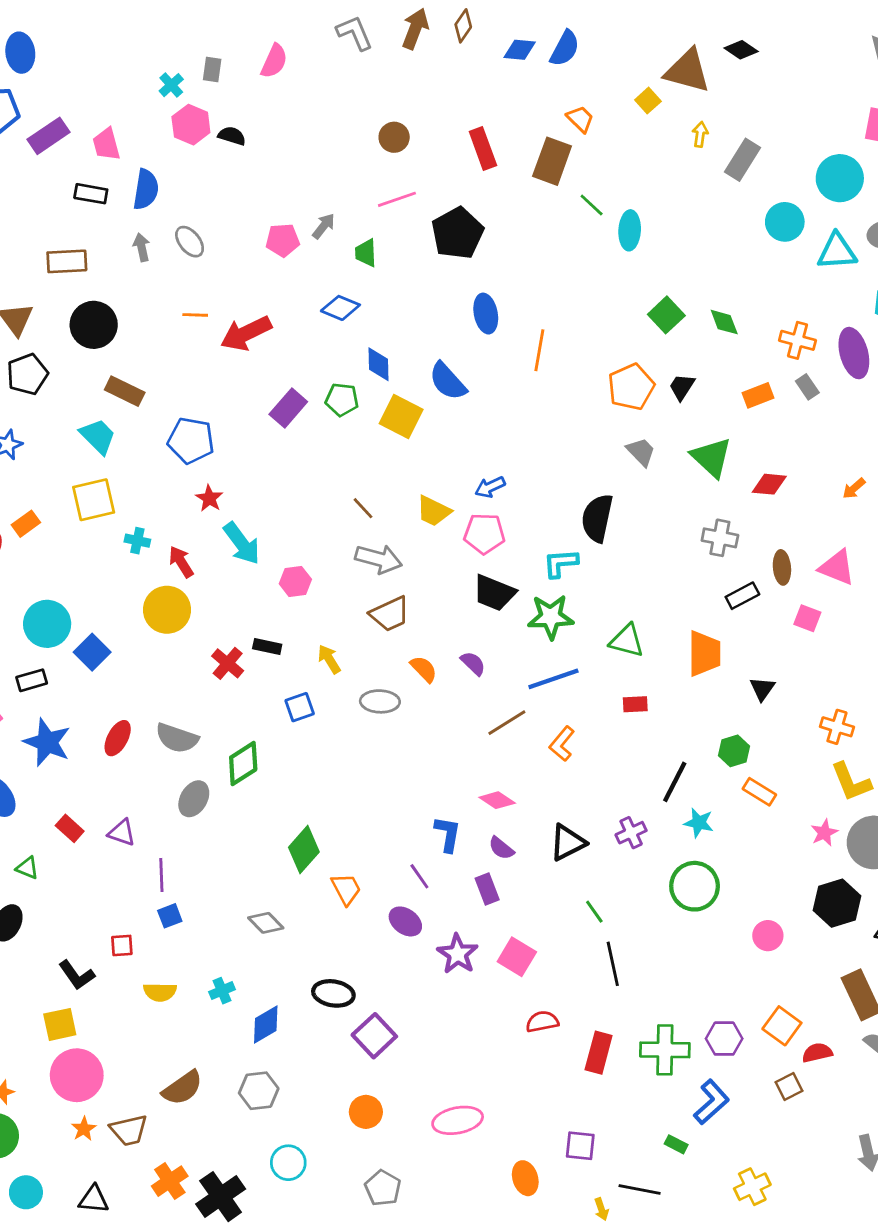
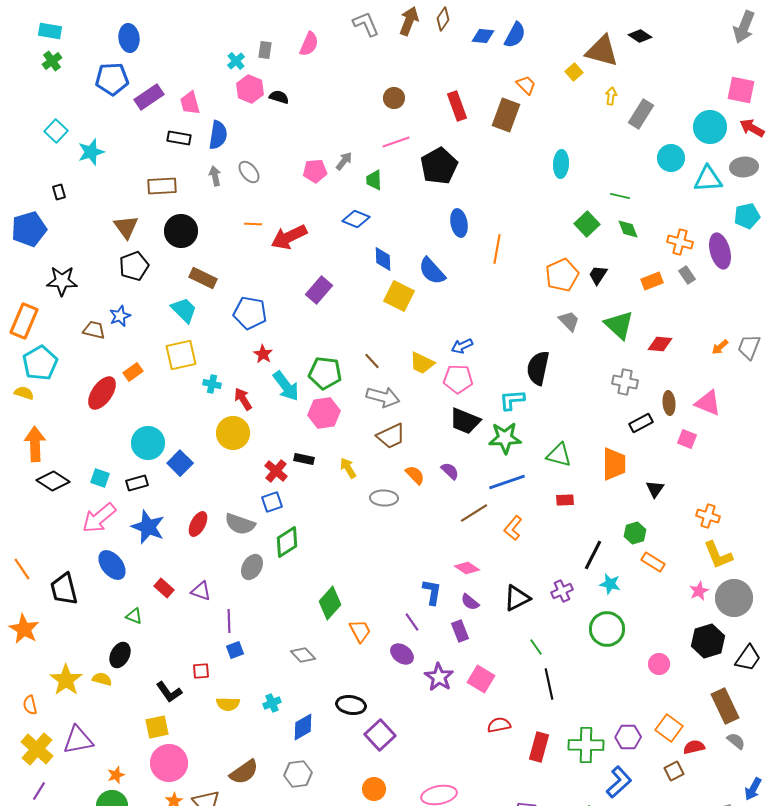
green line: (592, 205) -> (620, 196), moved, turned -30
green pentagon: (342, 400) -> (325, 373), moved, size x1.4
pink hexagon: (295, 582) -> (324, 413), size x1.4
blue square: (300, 707) -> (272, 502), moved

